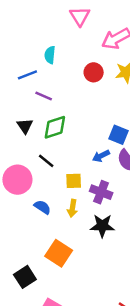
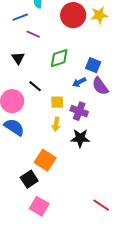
red circle: (94, 72) -> (73, 15), size x1.6
green diamond: (55, 127) -> (59, 58), moved
blue semicircle: (42, 207) -> (14, 127), moved, size x1.5
black square: (25, 277) -> (29, 179), moved

